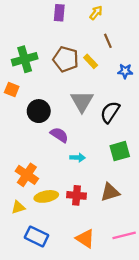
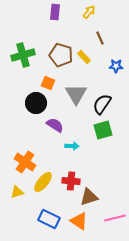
orange square: (12, 89) -> (48, 83), moved
green square: (120, 151) -> (103, 130), moved
brown triangle: (110, 192) -> (89, 197), moved
yellow ellipse: (46, 196) -> (43, 182), turned -40
blue rectangle: (37, 236) -> (49, 219), moved

